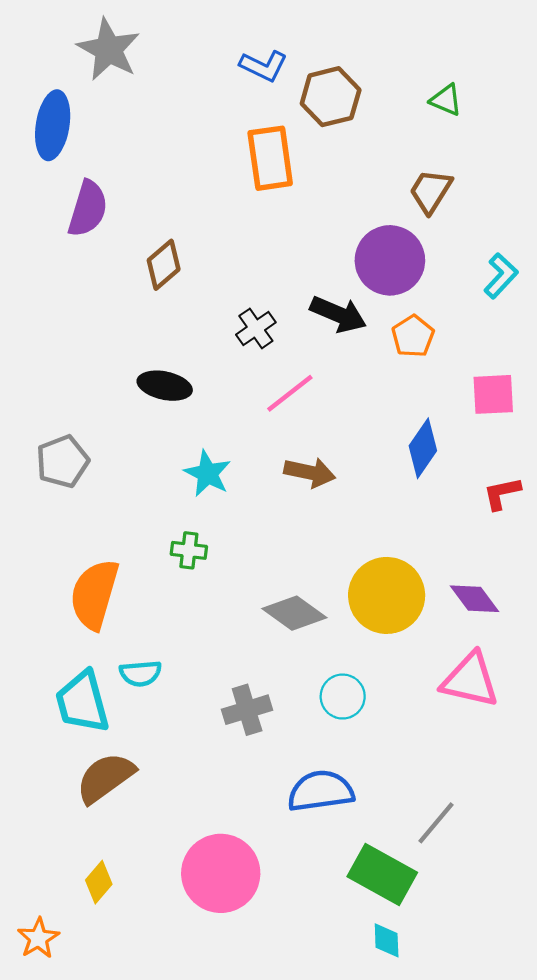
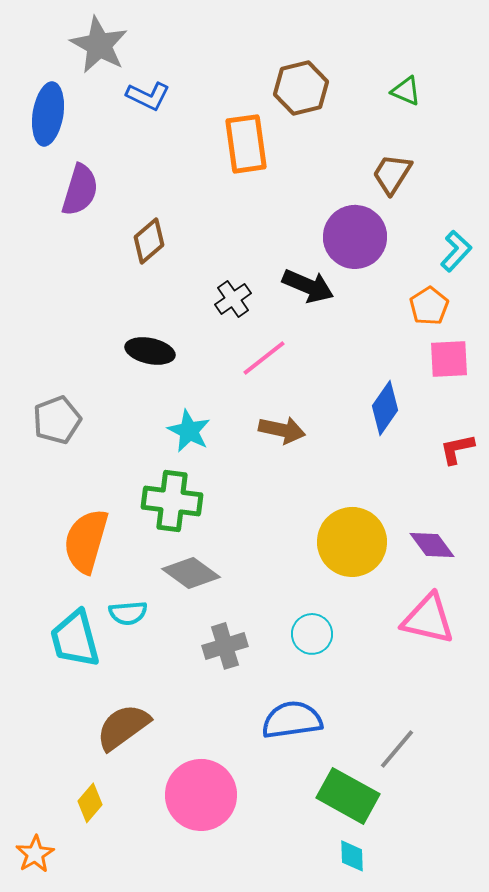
blue L-shape: (264, 66) -> (148, 96), moved
orange pentagon: (413, 336) -> (429, 306), moved
green cross: (189, 550) -> (172, 501), size x1.8
gray diamond: (294, 613) -> (191, 573), moved
brown semicircle: (105, 778) -> (123, 727), moved

